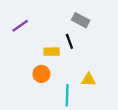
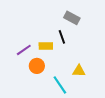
purple line: (20, 26) -> (24, 50), moved
cyan line: (67, 95) -> (60, 85), turned -36

